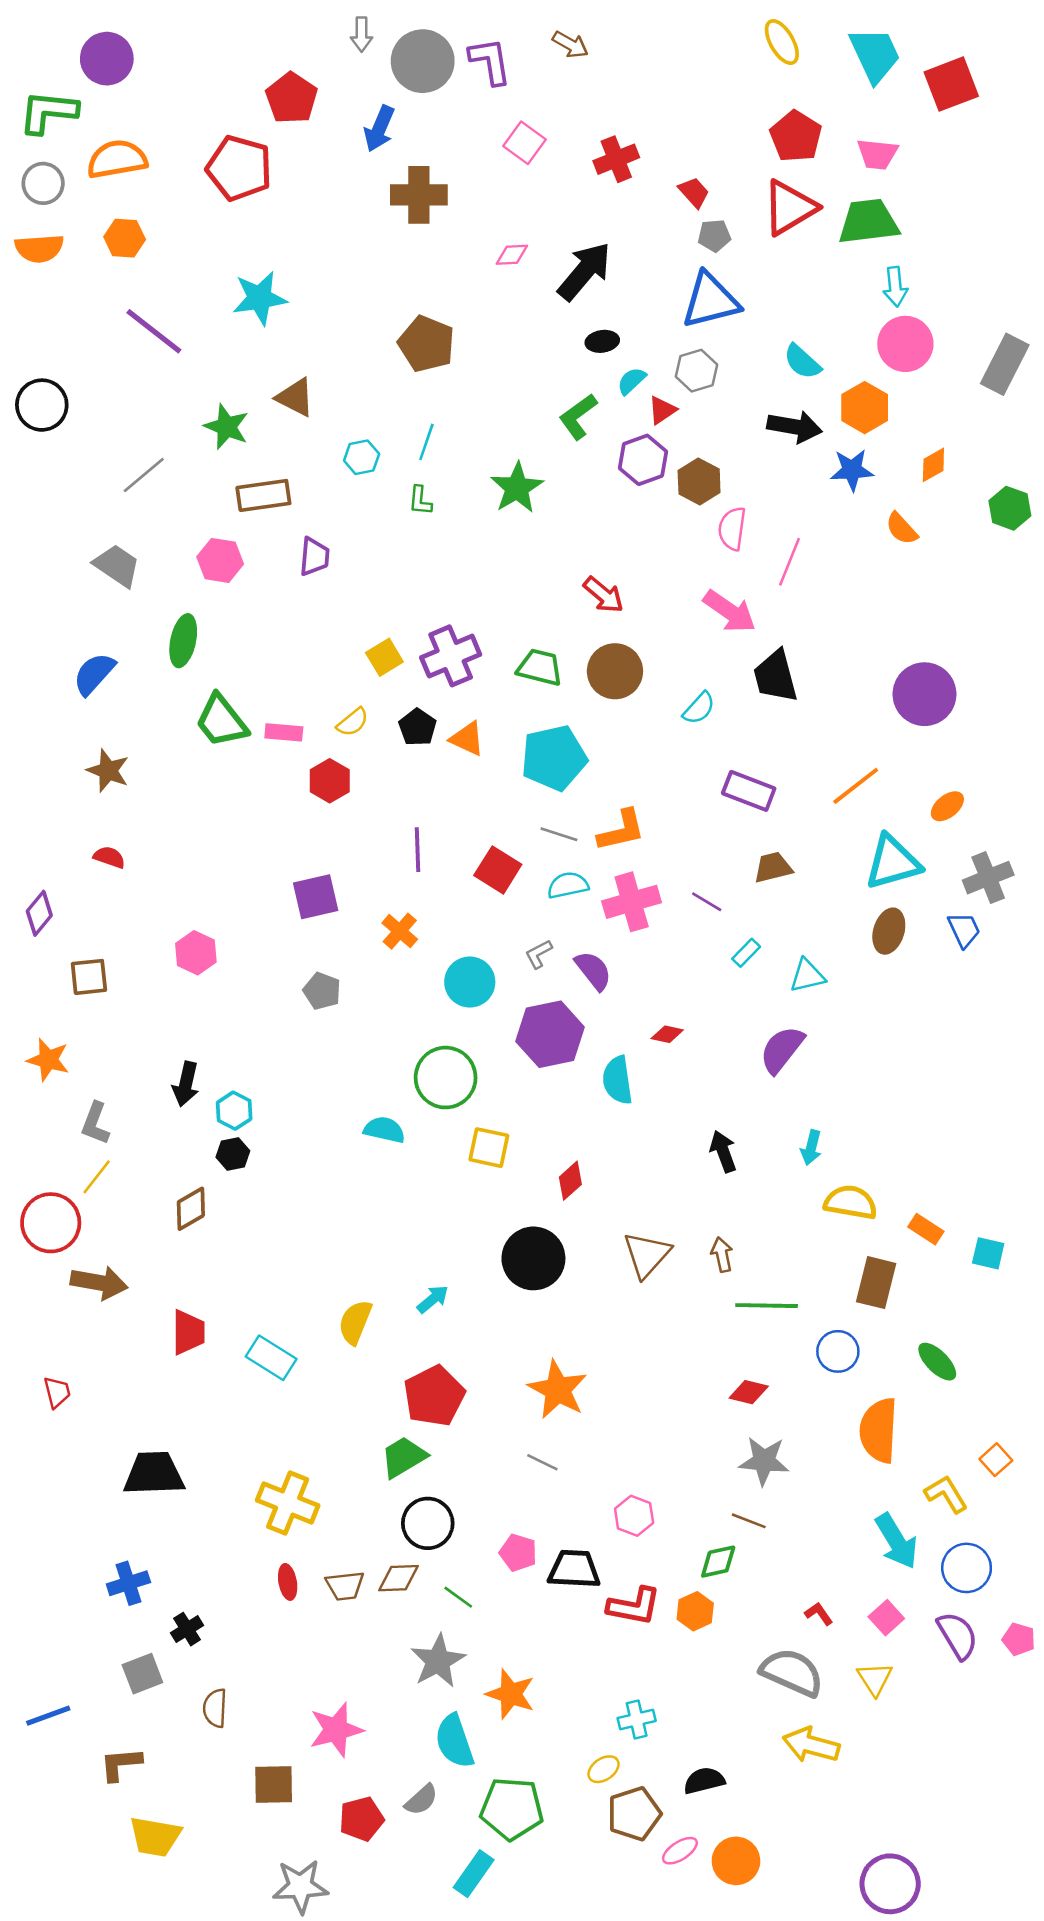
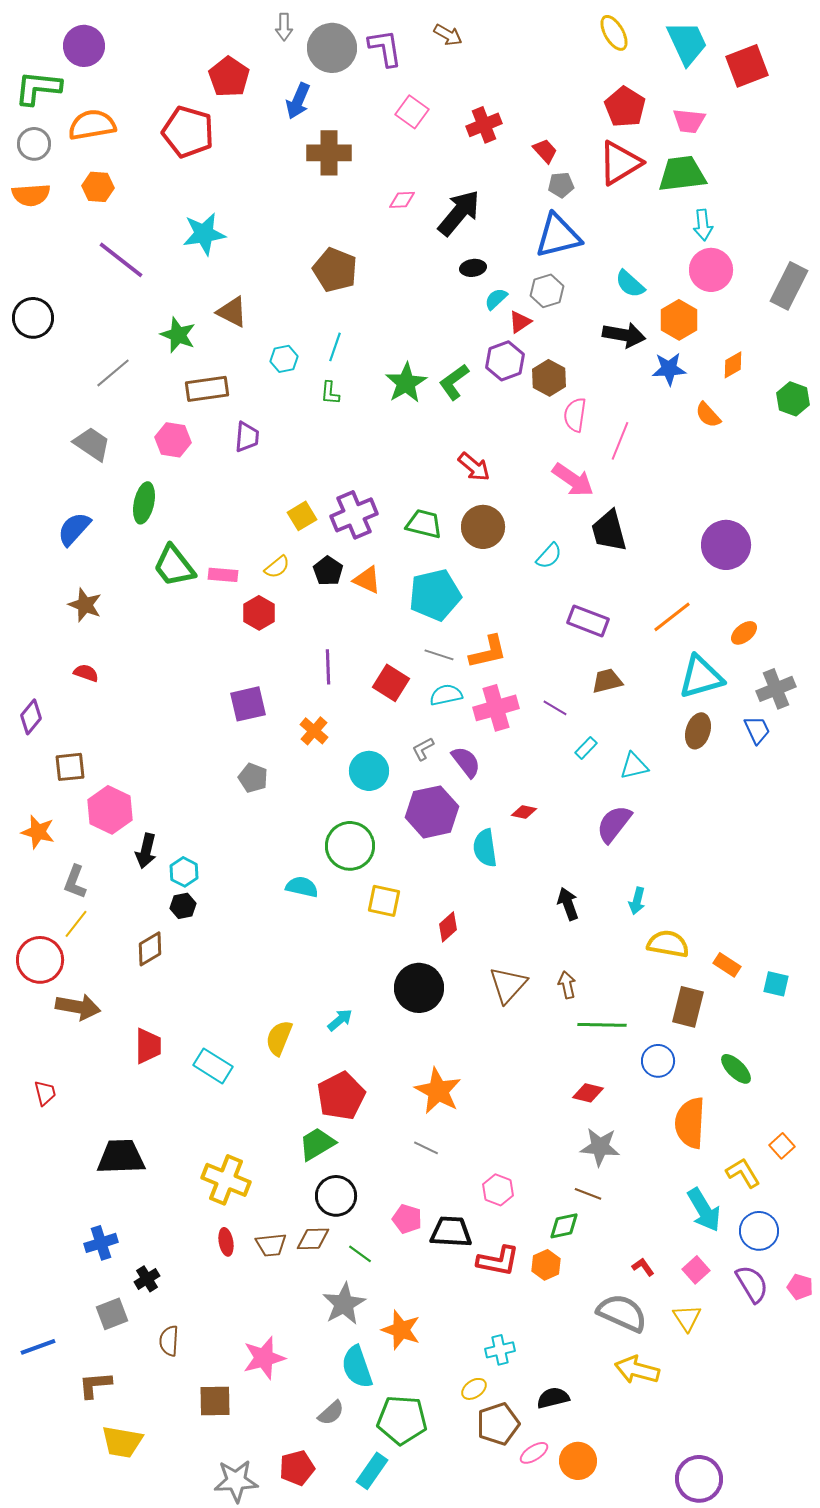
green L-shape: (578, 417) -> (454, 382), moved
pink hexagon: (196, 953) -> (110, 810), moved, size x1.4
red pentagon: (362, 1819) -> (297, 1468), moved

